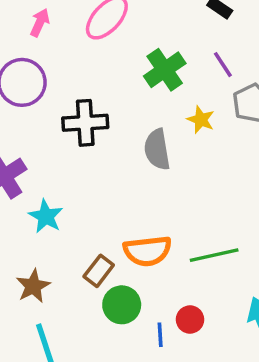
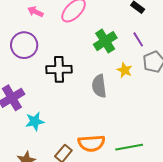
pink arrow: (40, 23) -> (35, 12), turned -91
cyan star: (46, 216) -> (35, 121), turned 30

